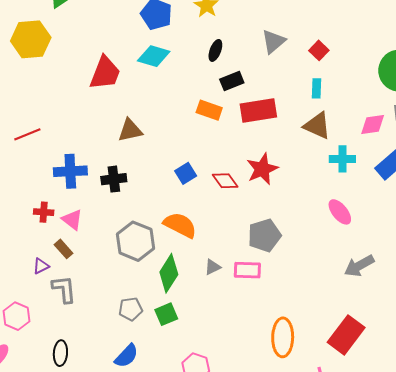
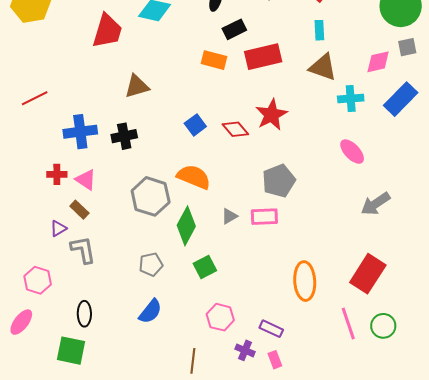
green square: (166, 314) -> (205, 267), moved

